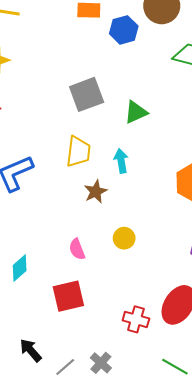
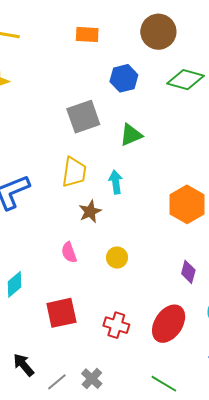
blue hexagon: (124, 30) -> (124, 78), moved
pink semicircle: (77, 249) -> (69, 252), moved
red cross: (136, 319) -> (116, 325), moved

